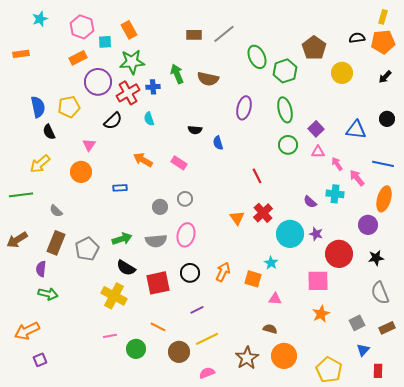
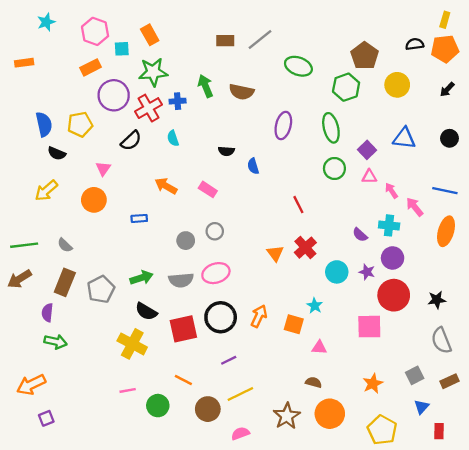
green ellipse: (257, 57) -> (298, 66), turned -45
green hexagon: (285, 71) -> (346, 87), moved
blue triangle: (356, 130) -> (404, 138), moved
black semicircle: (49, 132) -> (57, 153), turned -42
green line: (21, 195) -> (24, 245), moved
purple circle: (368, 225) -> (393, 258), moved
cyan circle: (290, 234) -> (337, 272), size x0.7
pink ellipse: (186, 235) -> (216, 273), turned 60
black circle: (190, 273) -> (221, 317), size x1.4
orange star: (321, 314) -> (373, 383), moved

